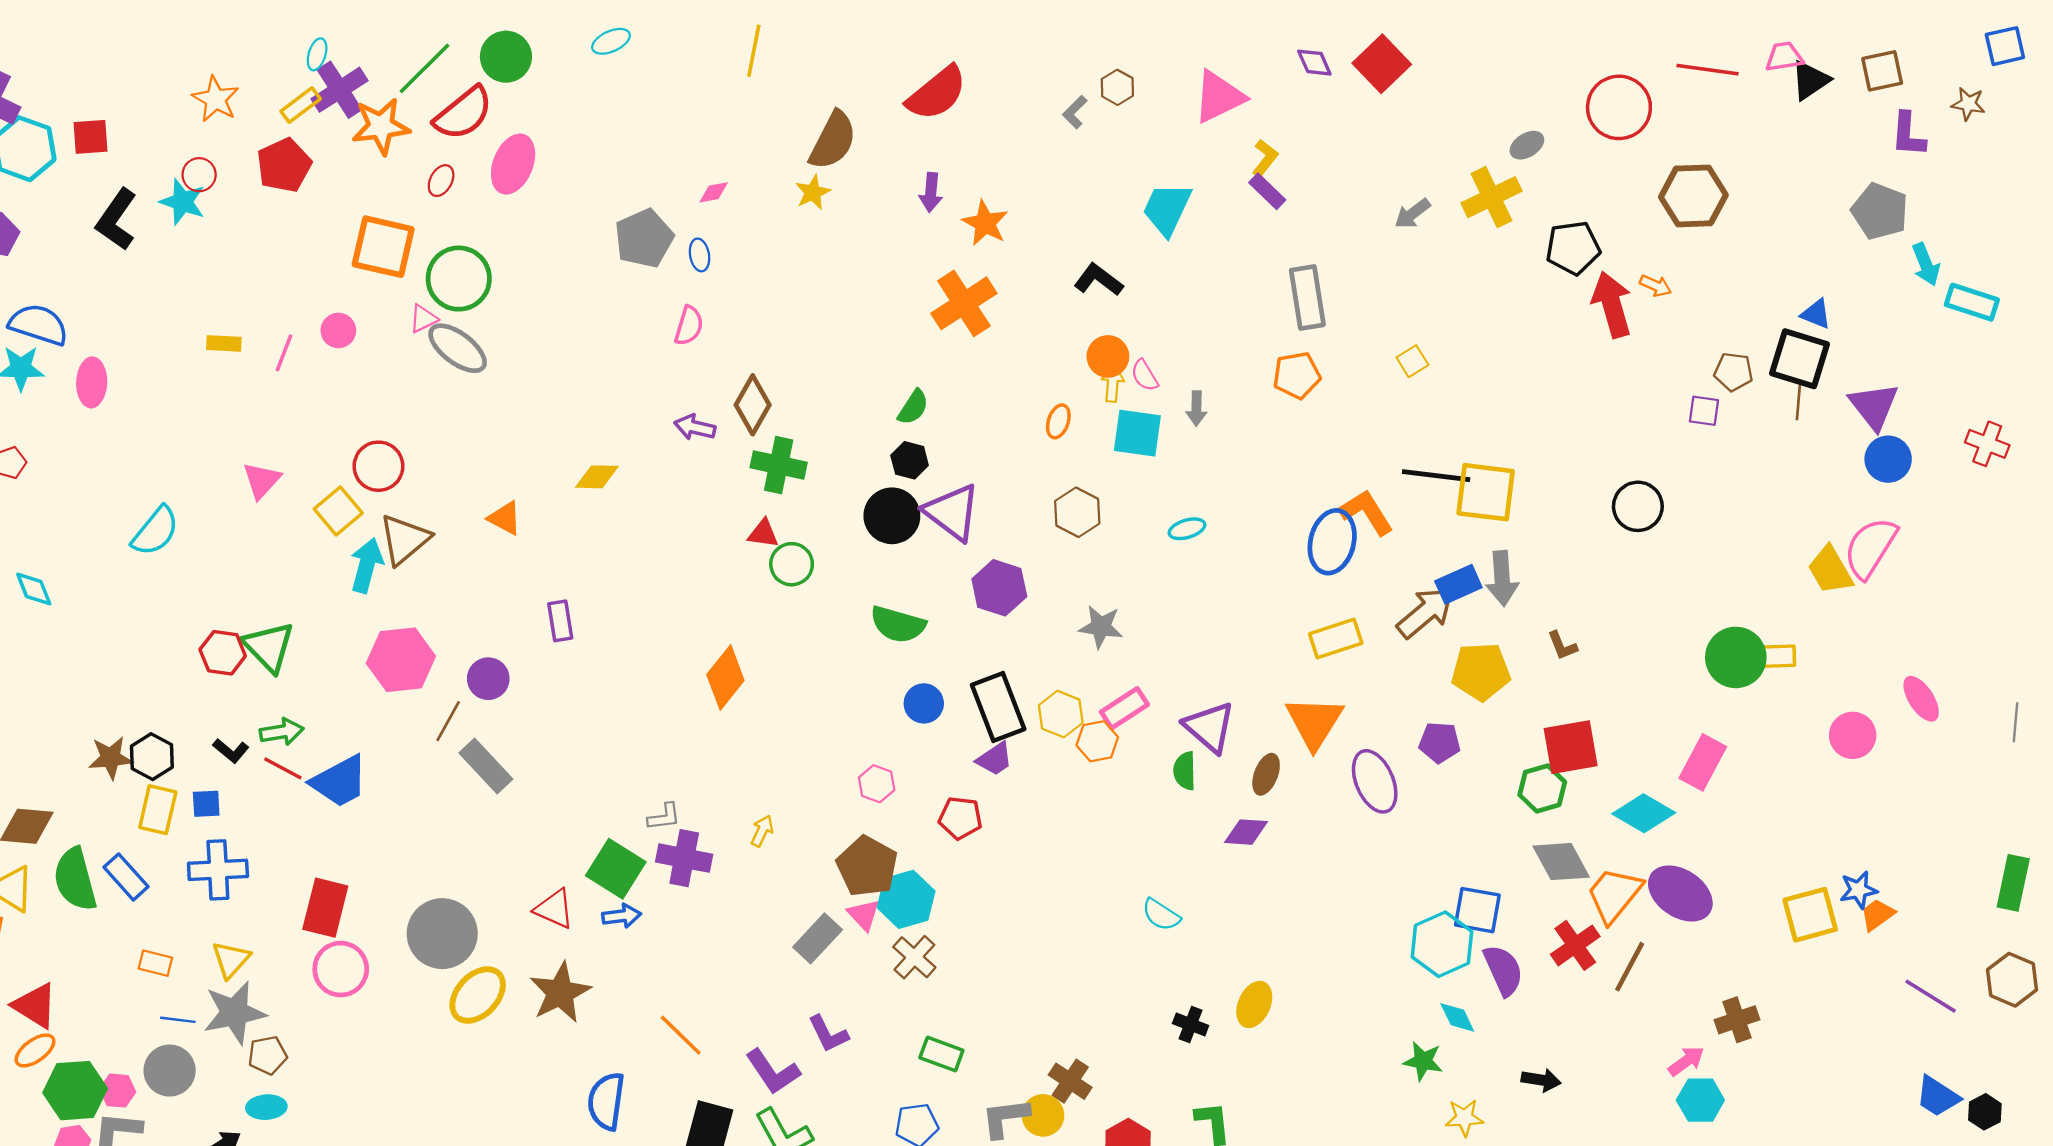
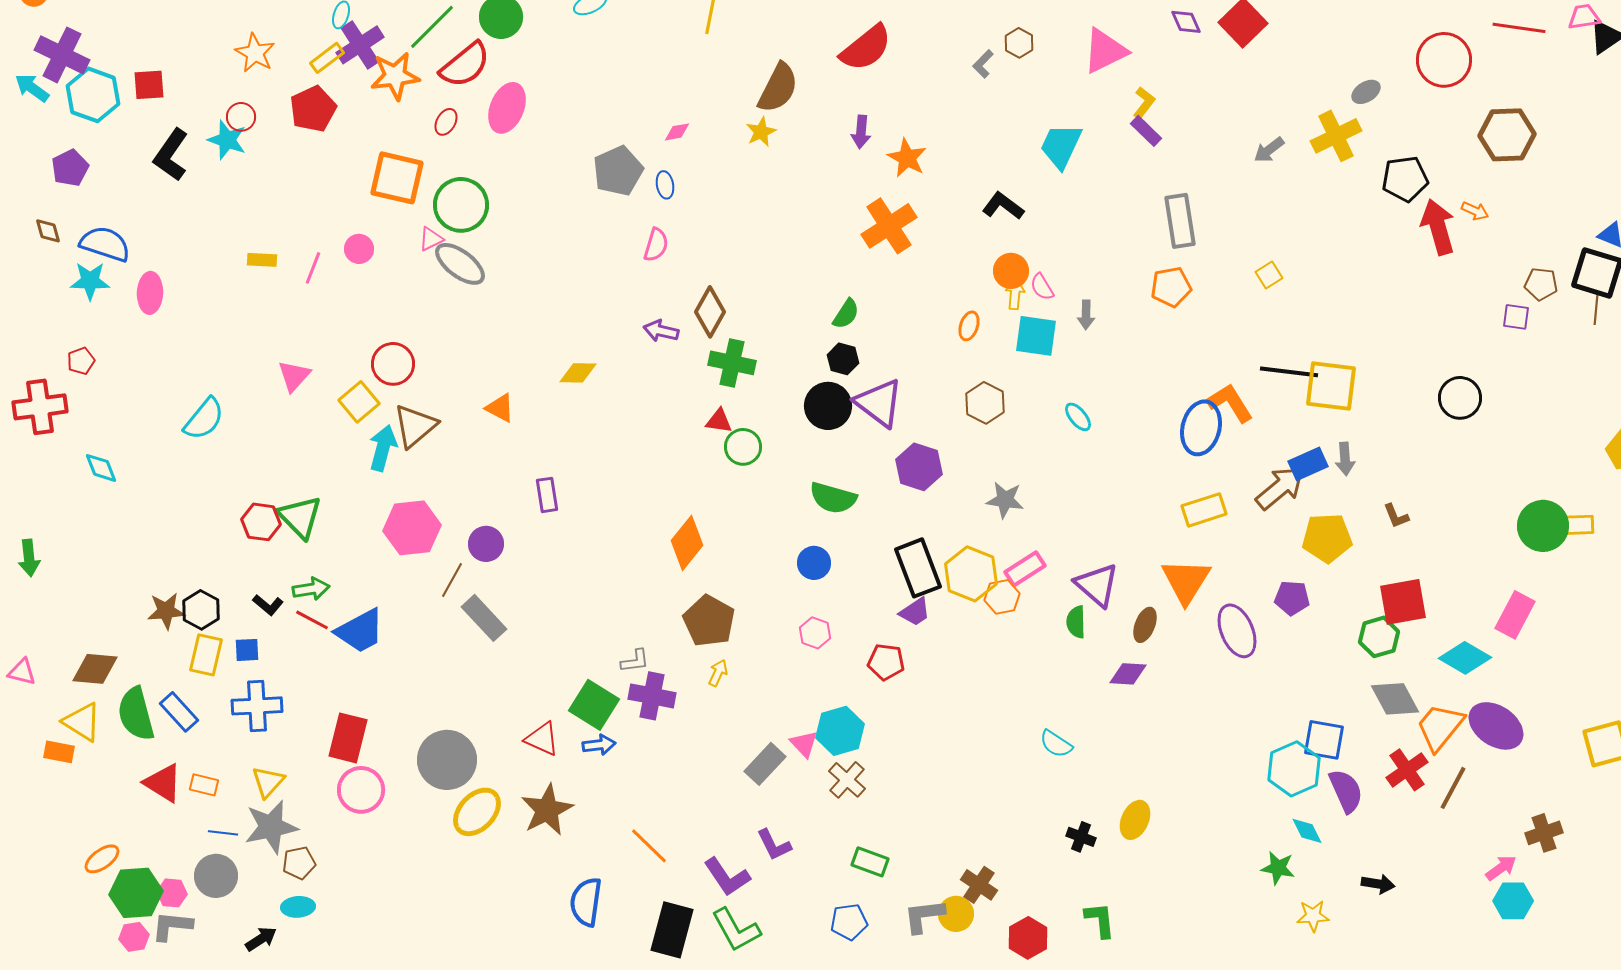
cyan ellipse: (1187, 529) -> (1078, 417), turned 68
gray arrow: (1502, 578) -> (1345, 459), size x0.7
blue circle: (924, 703) -> (814, 563), moved
yellow hexagon: (1061, 714) -> (971, 574), size x1.4
brown pentagon: (867, 866) -> (709, 621), moved
red triangle: (35, 1006) -> (163, 783), moved

